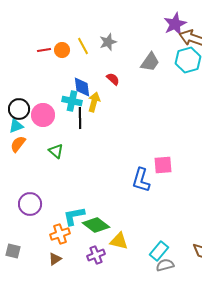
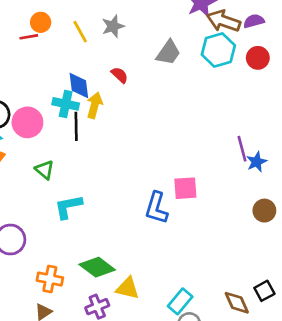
orange circle: (62, 50) -> (41, 22), moved
cyan L-shape: (74, 216) -> (68, 207), moved
orange cross: (60, 234) -> (50, 279), turned 30

